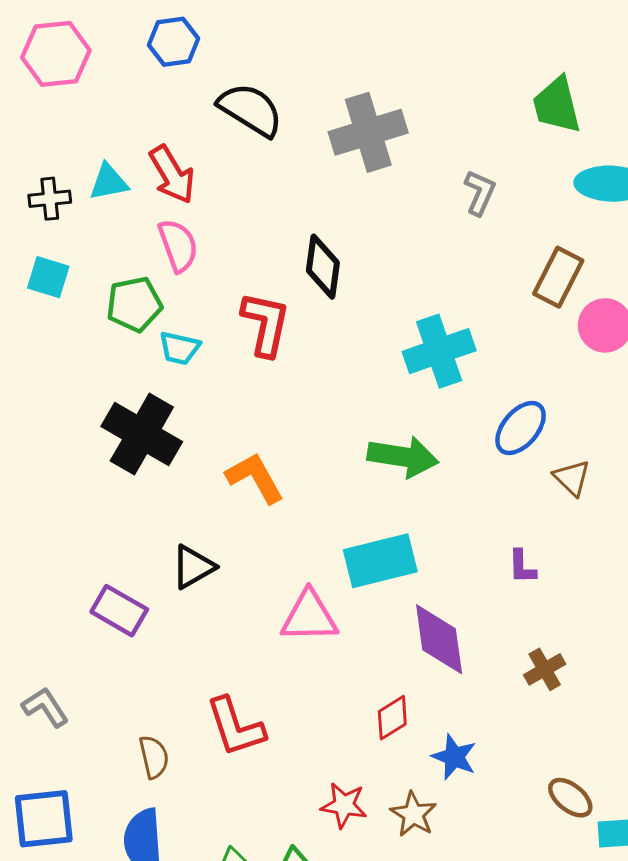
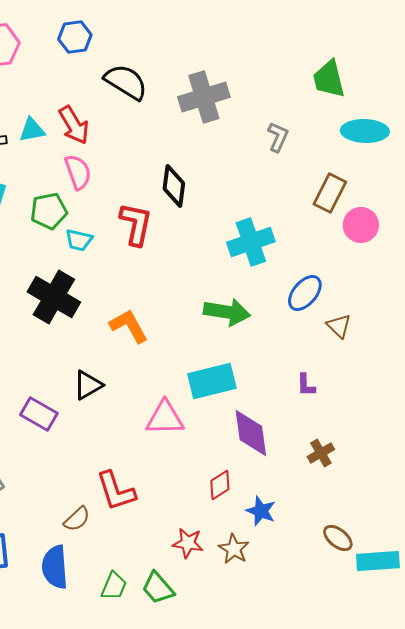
brown semicircle: (154, 757) -> (77, 519), moved, turned 60

